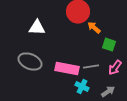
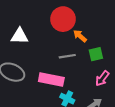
green square: (109, 45) -> (96, 54), turned -32
gray line: (91, 67) -> (67, 56), moved

